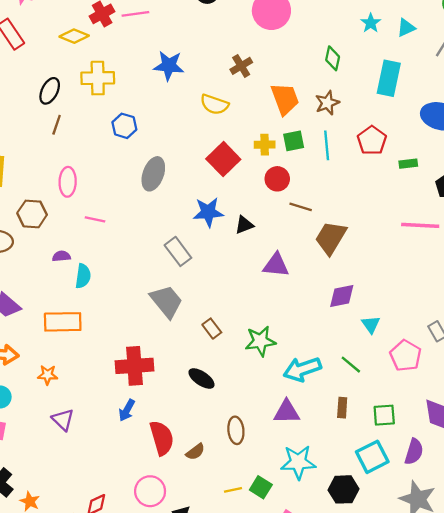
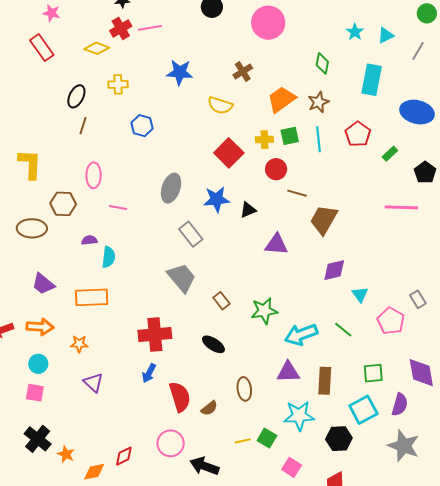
yellow cross: (98, 78) -> (118, 84), size x0.7
orange trapezoid: (285, 99) -> (281, 99), turned -104
green rectangle: (408, 164) -> (390, 154), turned -35
gray ellipse: (153, 174) -> (171, 188), moved
brown rectangle: (342, 408) -> (325, 381), moved, size x1.5

